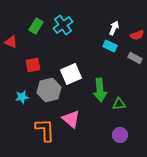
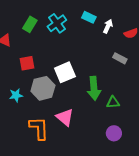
cyan rectangle: (110, 46) -> (89, 17), moved
gray rectangle: (135, 58) -> (120, 58), moved

